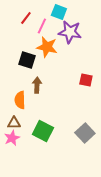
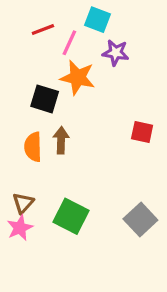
red line: (26, 18) -> (43, 30), turned 32
purple star: (70, 32) -> (116, 53), size x0.7
orange semicircle: (20, 100) -> (33, 147), moved
brown triangle: (14, 123) -> (23, 203), turned -48

